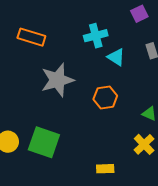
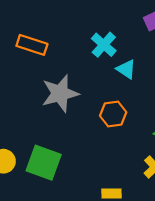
cyan cross: (96, 36) -> (104, 45), turned -35

